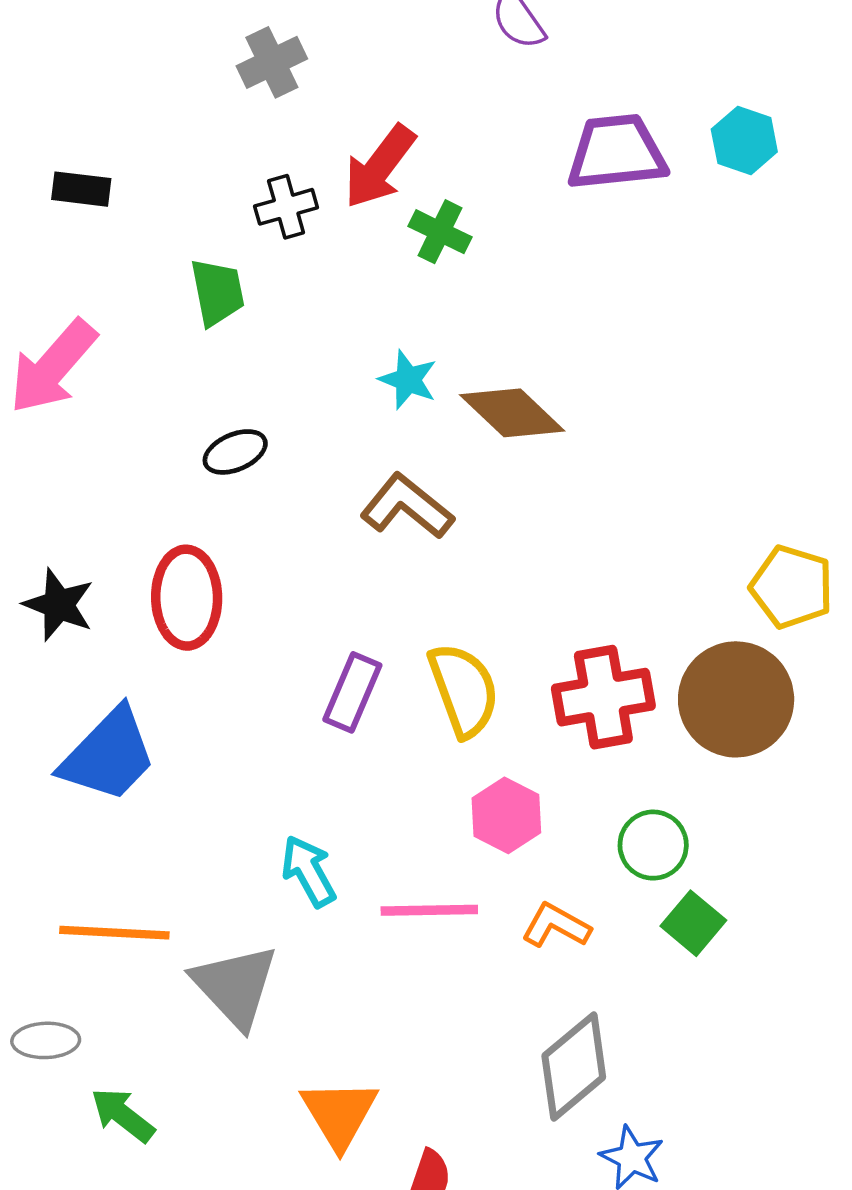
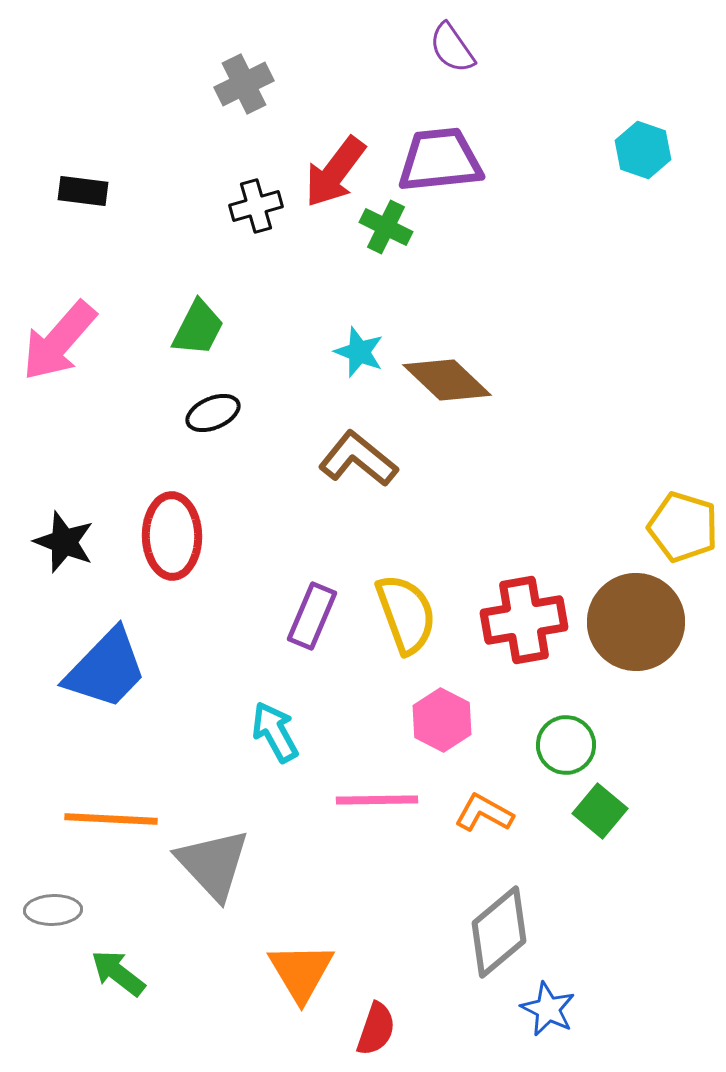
purple trapezoid: (616, 152) -> (440, 160), moved
green trapezoid: (217, 292) -> (198, 328), moved, turned 38
cyan arrow: (309, 871) -> (275, 732), moved

